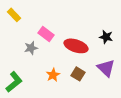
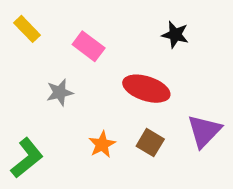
pink rectangle: (46, 34) -> (89, 46), moved
black star: (106, 37) -> (175, 35), moved
purple triangle: (106, 68) -> (204, 131), turned 30

